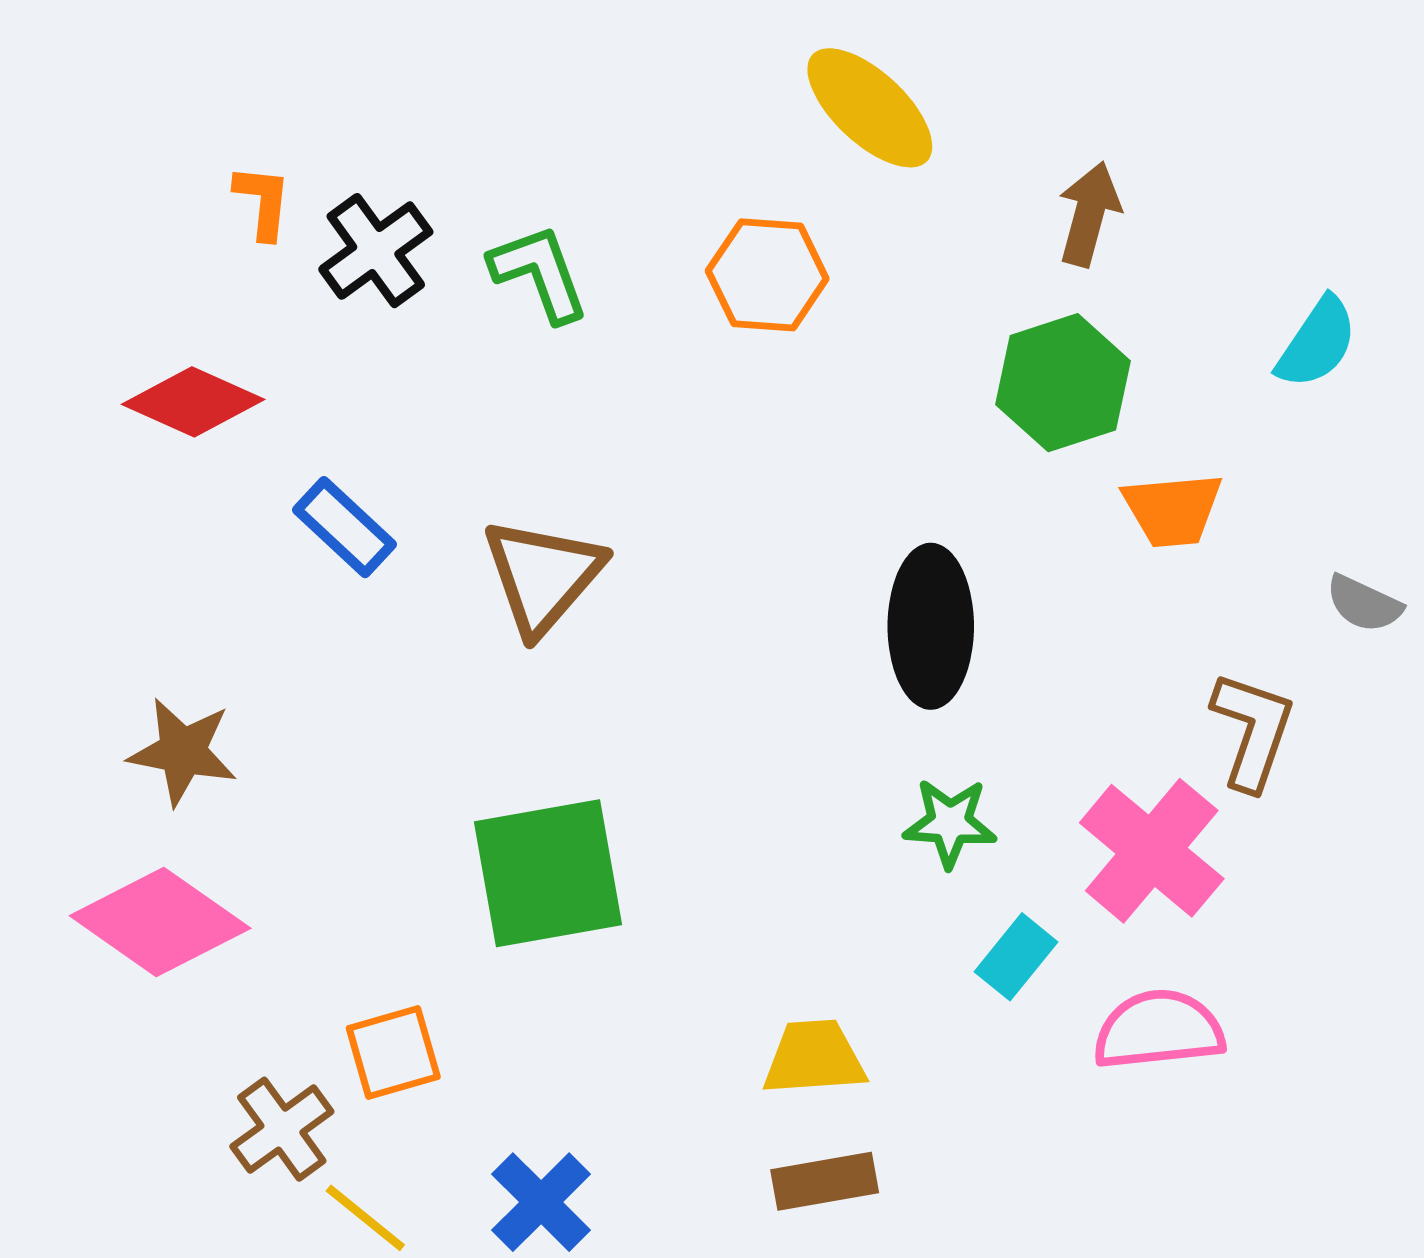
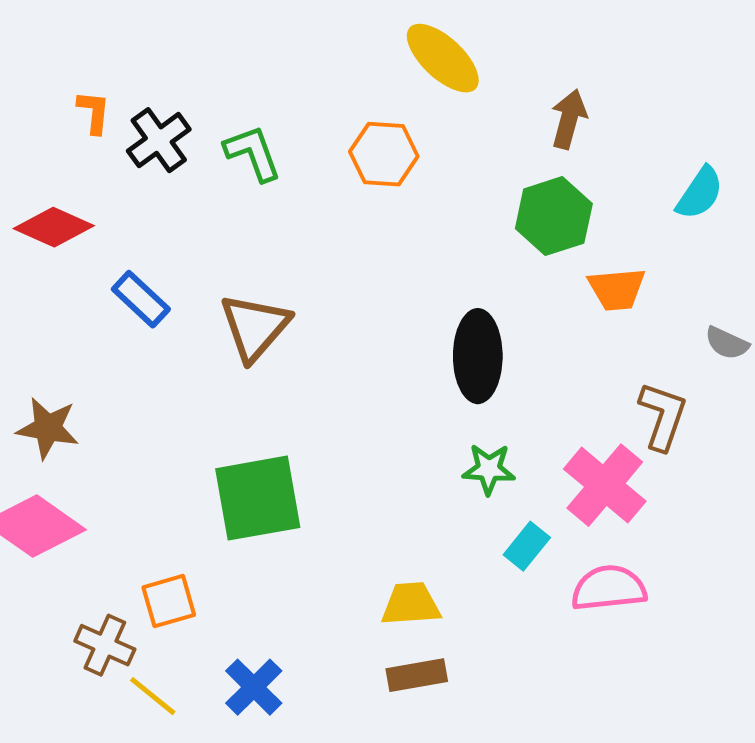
brown cross: (282, 1129) -> (105, 645), turned -30

